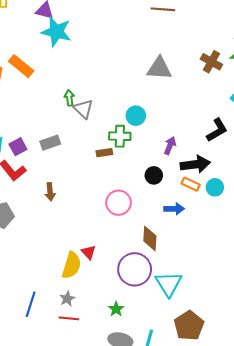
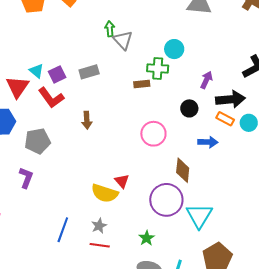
yellow semicircle: (71, 265) -> (105, 193), turned 88

